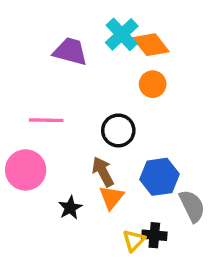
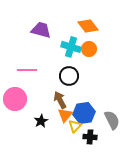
cyan cross: (122, 34) -> (71, 47), moved, turned -30
blue hexagon: (160, 177) -> (84, 113), moved
yellow triangle: (134, 240) -> (75, 126), moved

